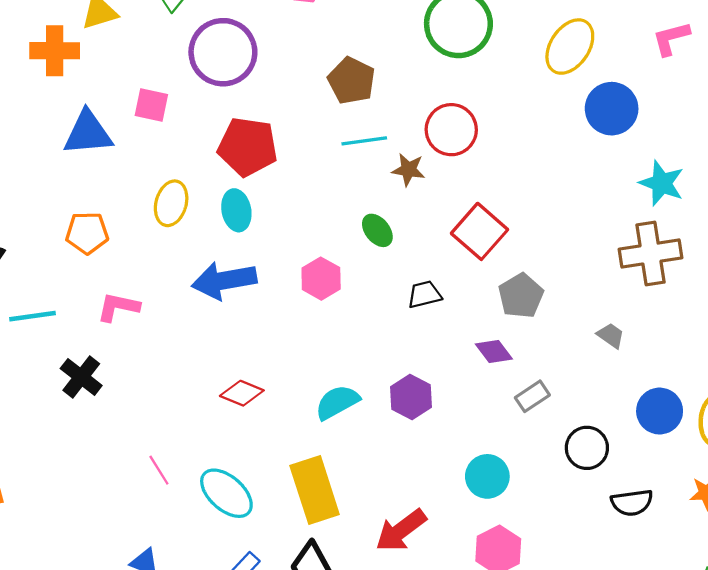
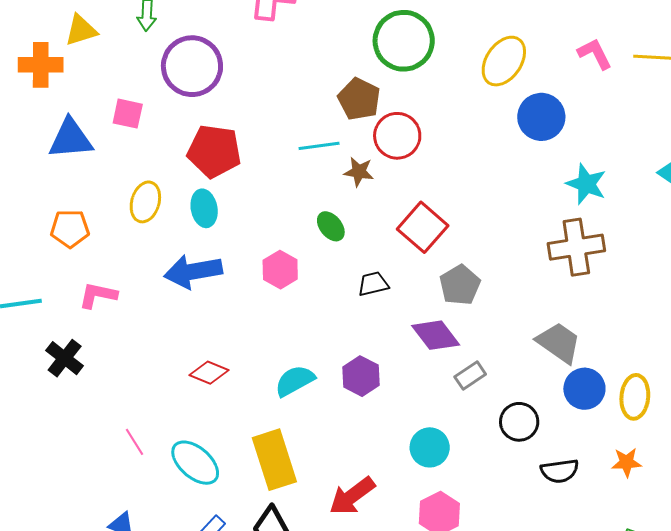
pink L-shape: (671, 38) -> (595, 54), turned 78
brown pentagon: (351, 81) -> (359, 99), moved
gray trapezoid: (611, 336) -> (559, 343), moved, size x1.8
purple diamond: (494, 351) -> (436, 335), size x1.4

